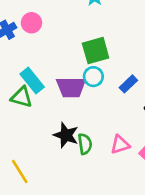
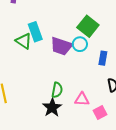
green square: (96, 51) -> (88, 26), turned 35
blue rectangle: (128, 84) -> (103, 58), turned -56
black star: (66, 135) -> (52, 108), moved

